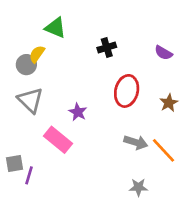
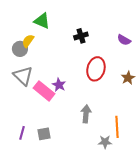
pink rectangle: (58, 140) -> (44, 91), moved
gray arrow: (136, 142) -> (86, 114), moved, turned -102
orange line: (163, 150) -> (117, 127), moved, turned 40
gray square: (15, 163) -> (44, 134), moved

